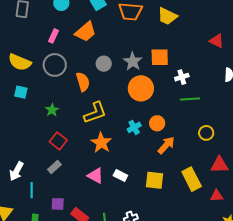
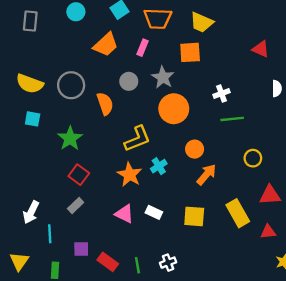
pink rectangle: (54, 36) -> (143, 48), moved
orange square: (160, 57) -> (190, 52), moved
green star: (52, 110) -> (70, 138), size x1.5
yellow L-shape: (95, 113) -> (137, 139), moved
cyan cross: (134, 127) -> (159, 166), moved

